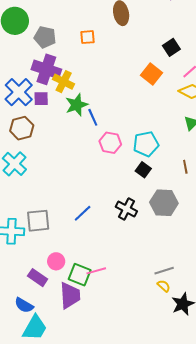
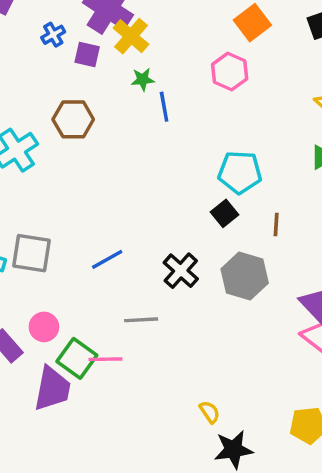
orange square: (152, 74) -> (252, 23), moved
blue cross: (19, 92) -> (53, 35), size x0.5
green star: (77, 105) -> (143, 79), size x0.6
brown hexagon: (22, 128) -> (73, 119), moved
pink hexagon: (110, 143) -> (230, 72), moved
brown line: (185, 167) -> (276, 224), moved
gray line: (164, 271) -> (141, 320), moved

